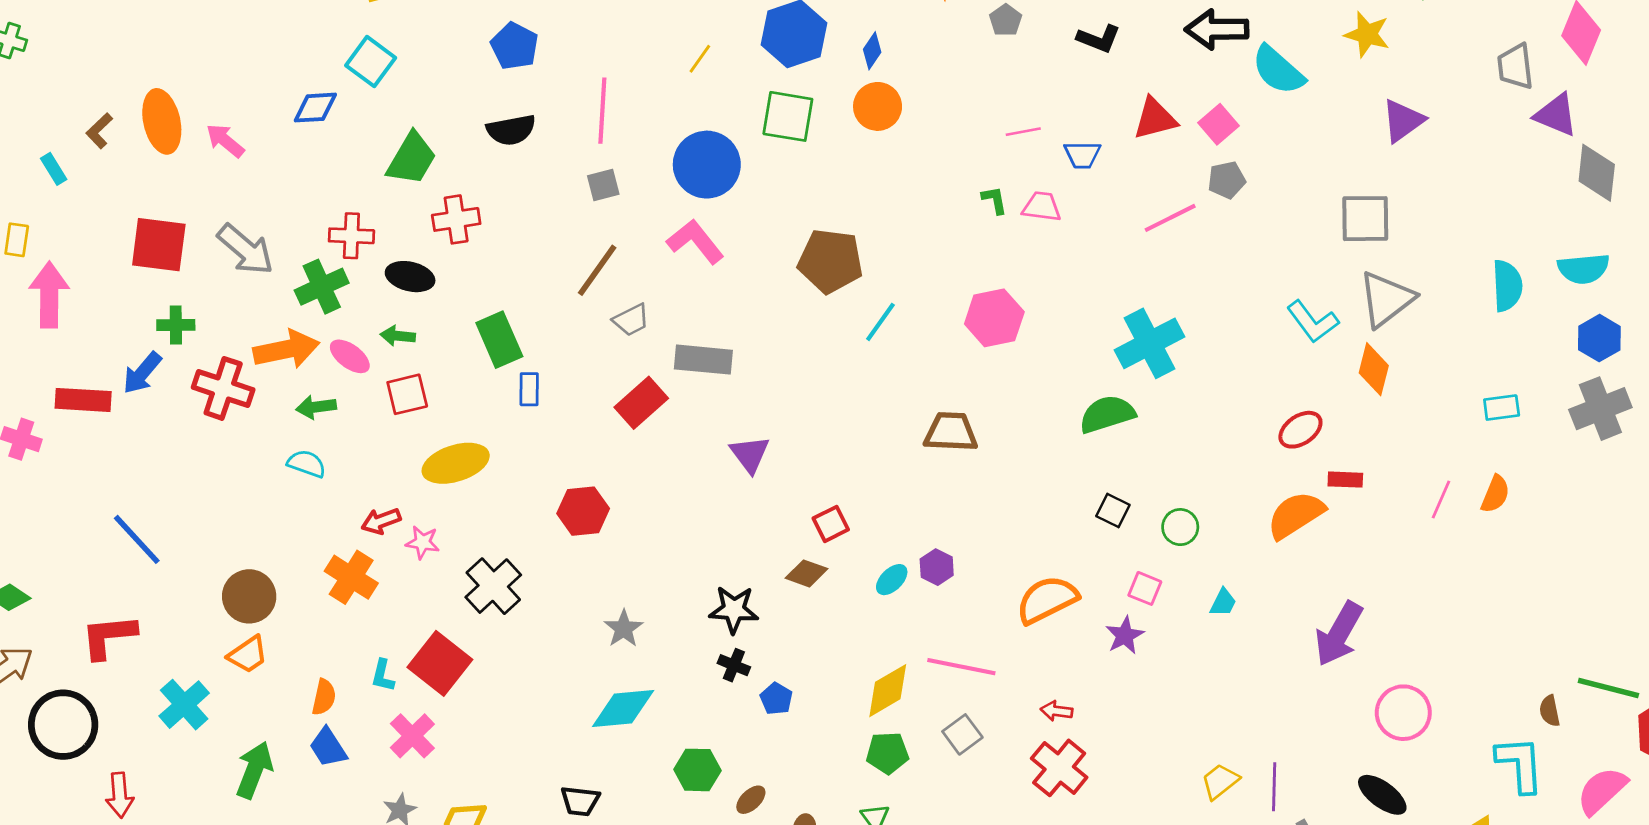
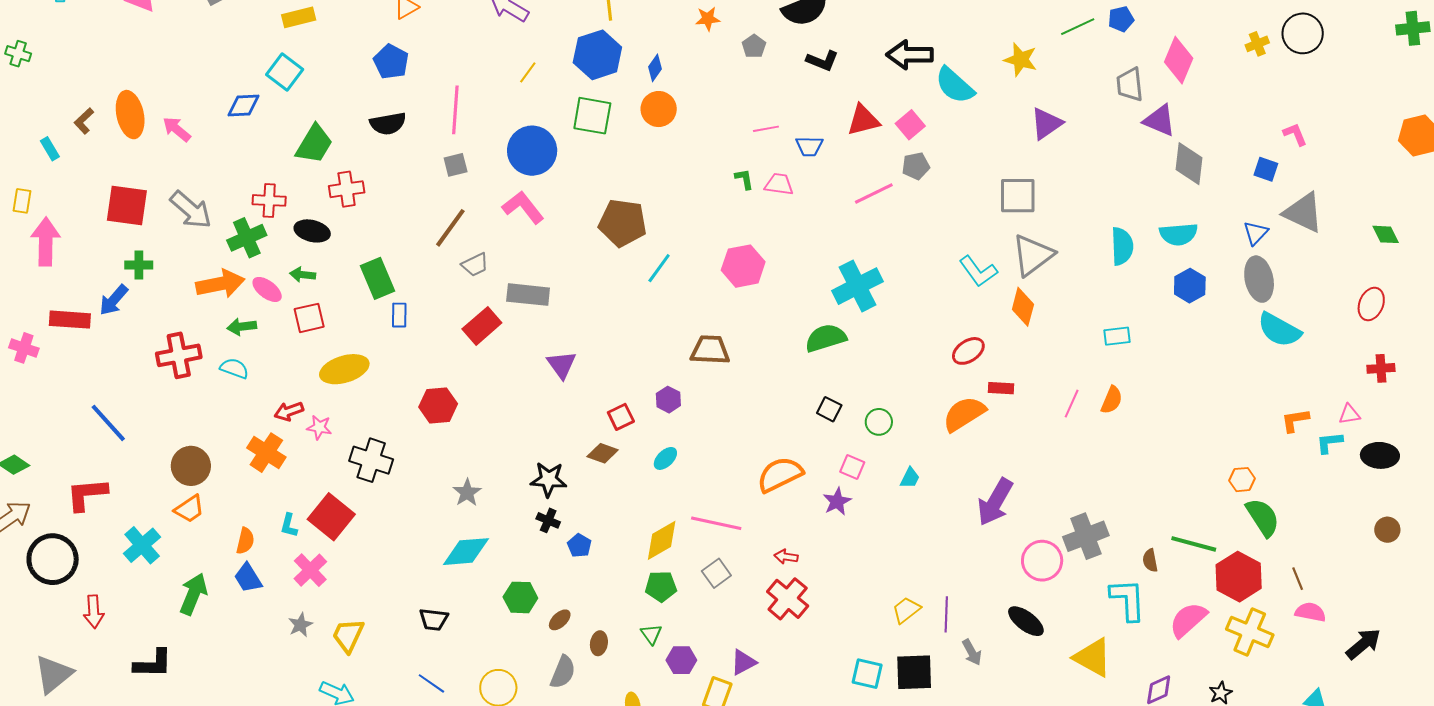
red cross: (223, 388) -> (179, 355), moved, turned -30
gray cross: (1600, 409) -> (1086, 536), moved
purple hexagon: (937, 567) -> (668, 400), moved
black cross: (493, 586) -> (371, 460), turned -30

